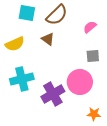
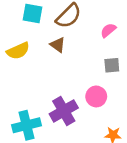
cyan cross: (22, 79) -> (26, 125), moved
pink circle: (80, 82) -> (96, 96), size x0.7

